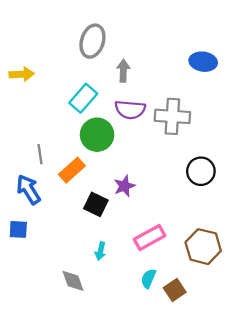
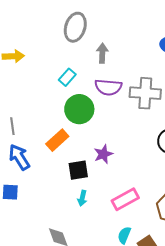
cyan rectangle: (83, 98) -> (67, 77), size x0.7
gray line: (40, 154) -> (12, 126), moved
black square: (96, 204) -> (78, 170), turned -35
cyan arrow: (100, 251) -> (82, 198), moved

